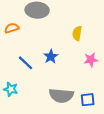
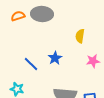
orange semicircle: (12, 28) -> (18, 16), moved

